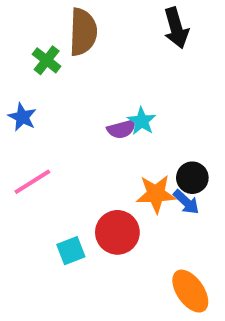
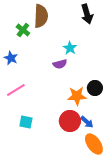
cyan star: (142, 121) -> (70, 48), moved
blue arrow: (186, 202) -> (87, 122), moved
red circle: (117, 232) -> (70, 121), moved
cyan square: (71, 251) -> (26, 122), moved, turned 32

